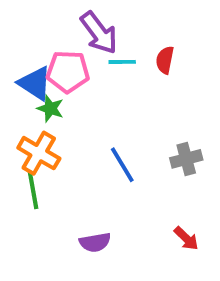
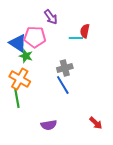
purple arrow: (99, 33) -> (51, 17), size x0.7
cyan line: (122, 62) -> (76, 38), moved
gray cross: (186, 159) -> (65, 68), moved

